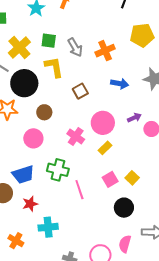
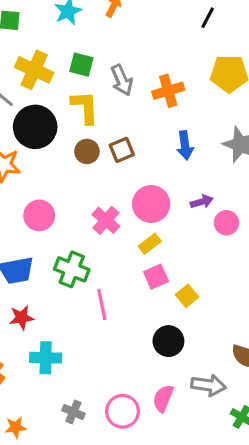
yellow cross: (19, 47) -> (34, 70), turned -30
blue arrow: (120, 84) -> (185, 145), turned 66
brown circle: (44, 112) -> (87, 151), moved
pink square: (110, 179) -> (156, 277), moved

